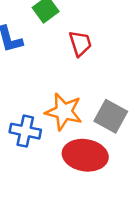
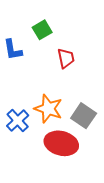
blue cross: (25, 131) -> (18, 121), turned 30

